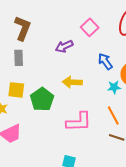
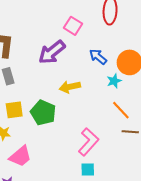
purple arrow: (64, 46) -> (52, 52), size x1.5
pink L-shape: (79, 122) -> (88, 142), moved, turned -32

